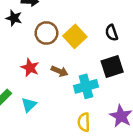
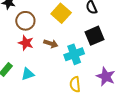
brown circle: (46, 33) -> (25, 21), moved
cyan triangle: (29, 105) -> (28, 74), turned 32

